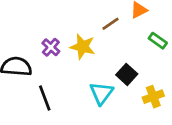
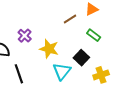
green rectangle: (158, 41) -> (94, 35), moved
yellow star: (83, 47) -> (49, 49), moved

